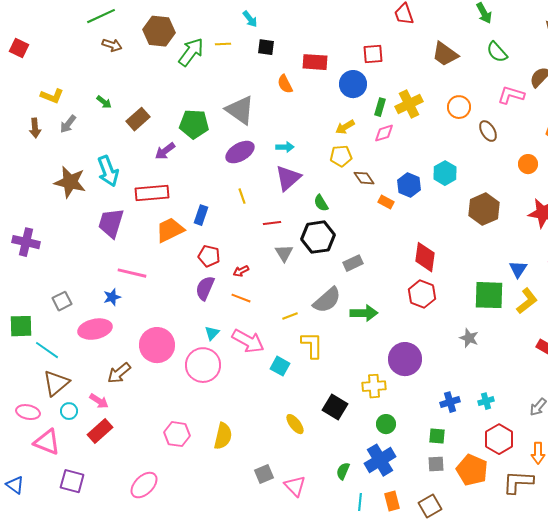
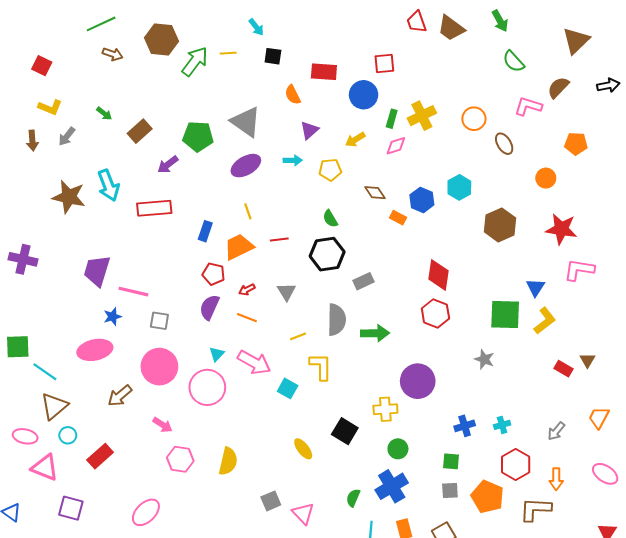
red square: (19, 48) -> (42, 66), moved
brown trapezoid: (445, 54) -> (451, 28), moved
yellow pentagon: (341, 156) -> (330, 170), moved
purple triangle: (288, 178) -> (309, 130), moved, size x0.7
purple trapezoid: (111, 223) -> (97, 271), moved
orange trapezoid: (170, 230) -> (239, 247), moved
gray triangle: (284, 253) -> (286, 292), moved
gray semicircle: (327, 300) -> (336, 320), turned -48
gray square: (62, 301) -> (159, 321), moved, turned 36
pink arrow: (99, 401) -> (163, 425), moved

